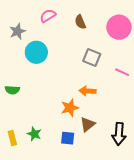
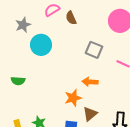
brown semicircle: (80, 22) -> (71, 18), moved

